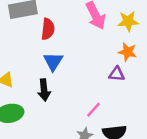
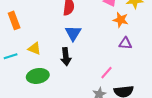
orange star: (127, 52) -> (121, 20), moved

